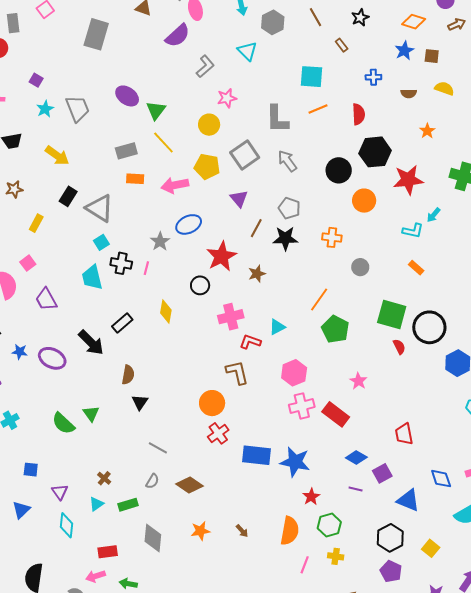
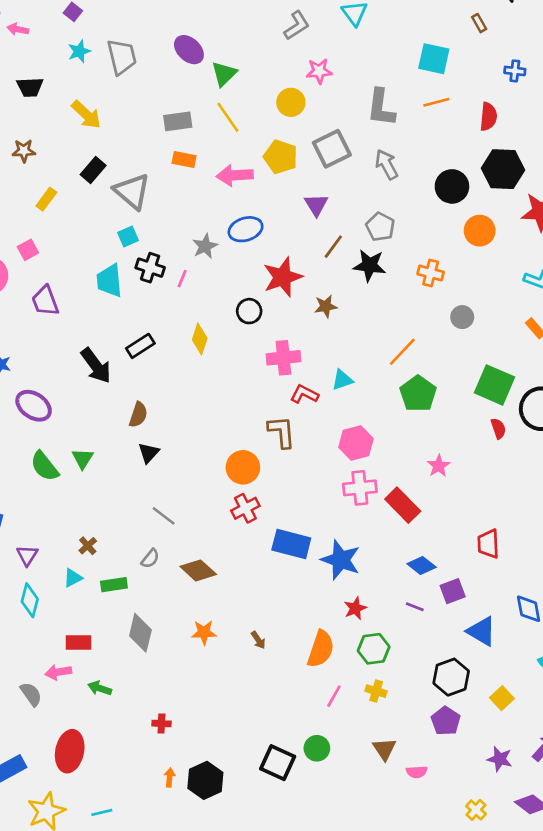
purple ellipse: (52, 358) -> (34, 406), moved

